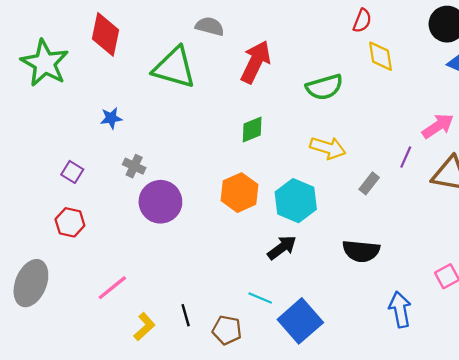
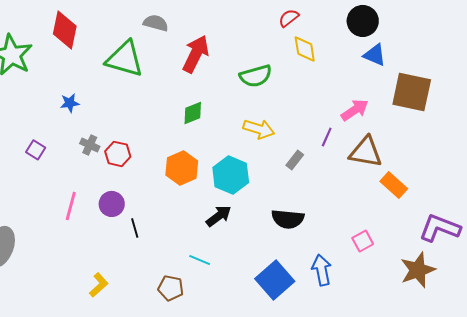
red semicircle: (362, 21) -> (289, 18), turned -150
purple circle: (160, 202) -> (112, 204), moved, size x0.7
red hexagon: (70, 222) -> (118, 154), moved
pink line: (112, 288) -> (71, 206), moved, turned -36
black line: (186, 315) -> (135, 228), moved
blue square: (300, 321) -> (275, 280), moved

